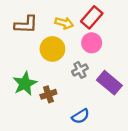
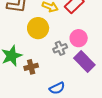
pink circle: (92, 43) -> (79, 38), moved

